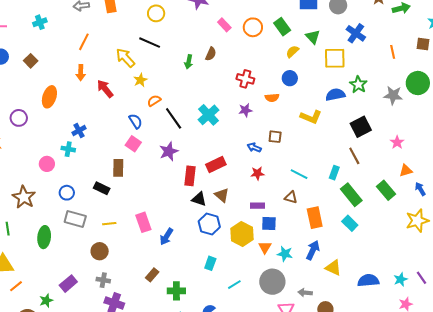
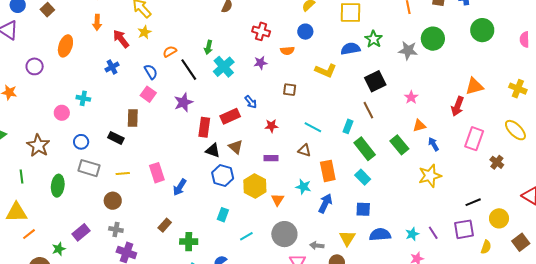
green arrow: (189, 62) -> (208, 47), moved
yellow star: (140, 80) -> (144, 32), moved
blue cross: (79, 130) -> (112, 67), moved
blue arrow: (254, 147) -> (251, 102), moved, turned -152
blue square: (269, 223) -> (363, 209), moved
cyan star: (285, 254) -> (303, 187), moved
yellow triangle: (333, 268) -> (347, 238), moved, turned 36

